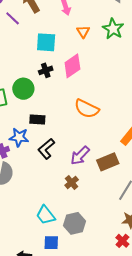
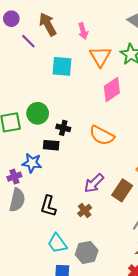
orange triangle: (83, 32) -> (100, 56), size x1.6
pink diamond: (72, 66) -> (112, 90), moved
black cross: (46, 70) -> (63, 128), moved, turned 32
black L-shape: (46, 149) -> (48, 206), moved, turned -35
brown rectangle: (108, 162) -> (122, 190), turned -35

